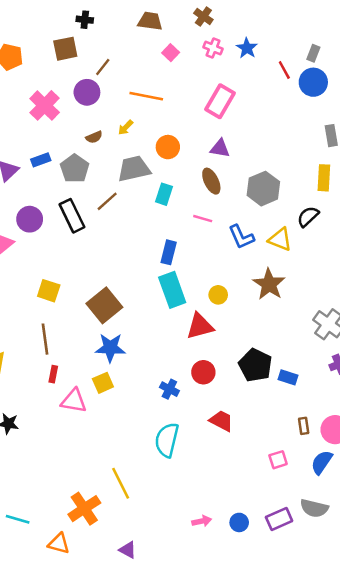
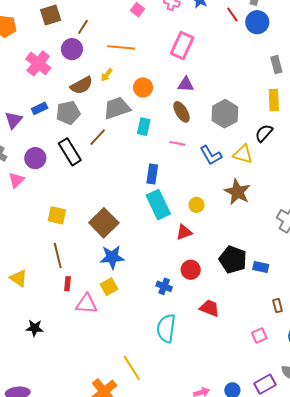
brown semicircle: (94, 137) -> (82, 85), size x1.6
gray pentagon: (75, 169) -> (68, 113), turned 30
red triangle: (200, 326) -> (184, 232), size x0.7

